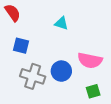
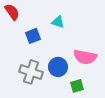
blue square: (21, 46) -> (33, 36), moved, turned -35
green square: (93, 91) -> (77, 86), moved

